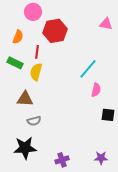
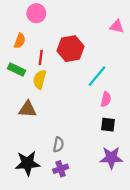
red hexagon: (55, 31) -> (71, 49), moved
black square: (108, 115) -> (108, 125), moved
gray semicircle: (34, 121) -> (58, 145), moved, turned -64
purple star: (101, 158) -> (111, 158), moved, size x1.5
purple cross: (62, 160) -> (61, 169), moved

